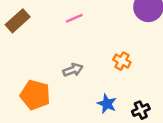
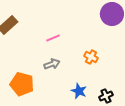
pink line: (74, 18) -> (53, 38), moved

